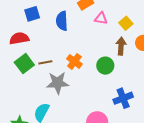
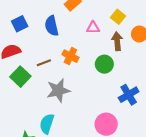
pink triangle: (101, 18) -> (93, 28), moved
orange cross: (74, 61) -> (70, 56), moved
brown line: (45, 62) -> (44, 63), moved

